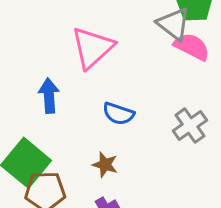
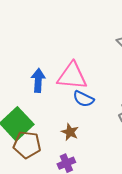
pink triangle: (92, 48) -> (72, 76), moved, turned 40

